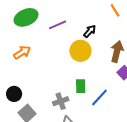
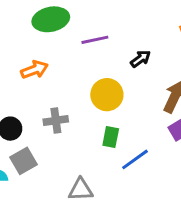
yellow circle: (80, 51) -> (107, 95), moved
gray cross: (61, 101) -> (56, 120), moved

